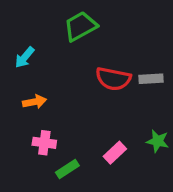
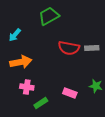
orange arrow: (34, 102) -> (21, 62), size x1.5
pink rectangle: (115, 153) -> (70, 93), turned 64

